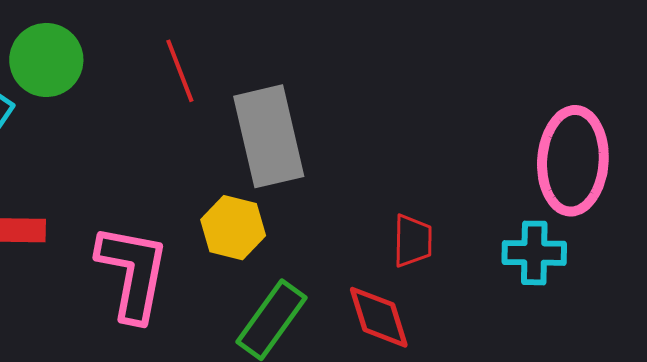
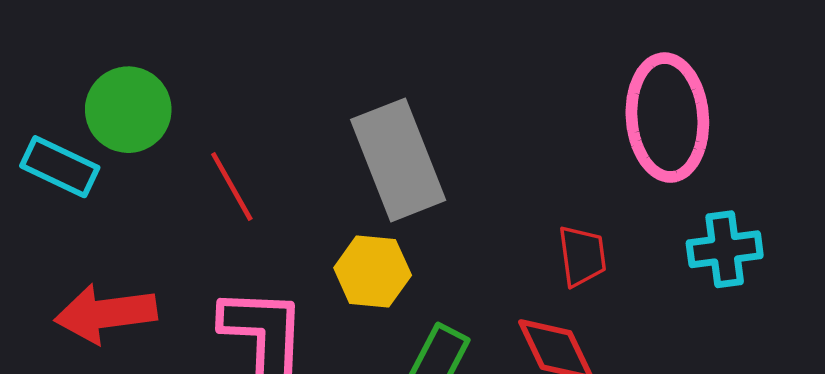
red line: (180, 71) -> (232, 186), moved
pink ellipse: (573, 161) -> (667, 118), moved

